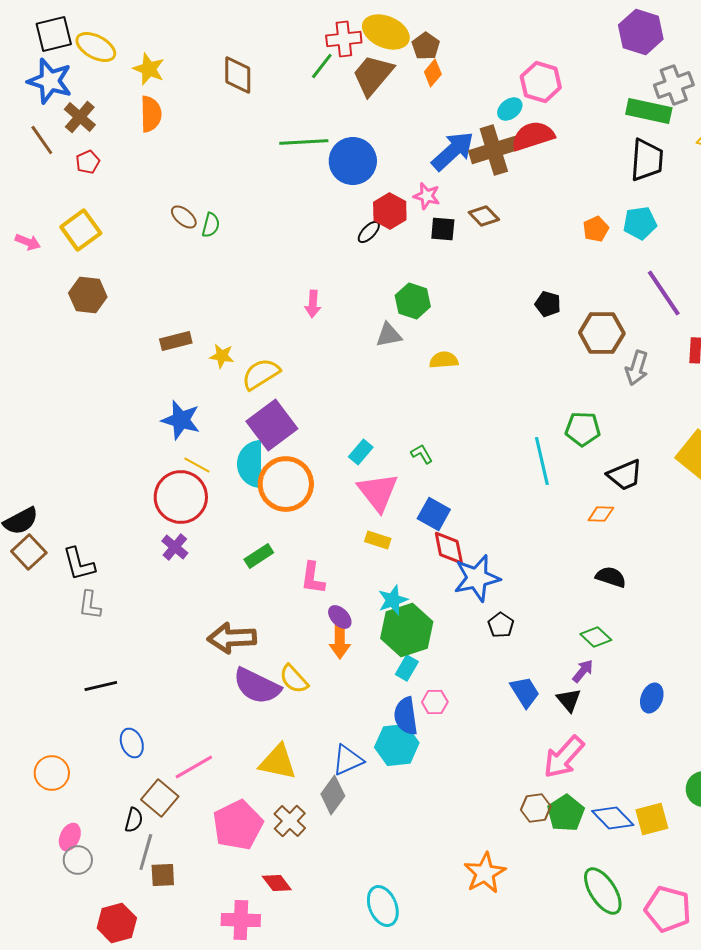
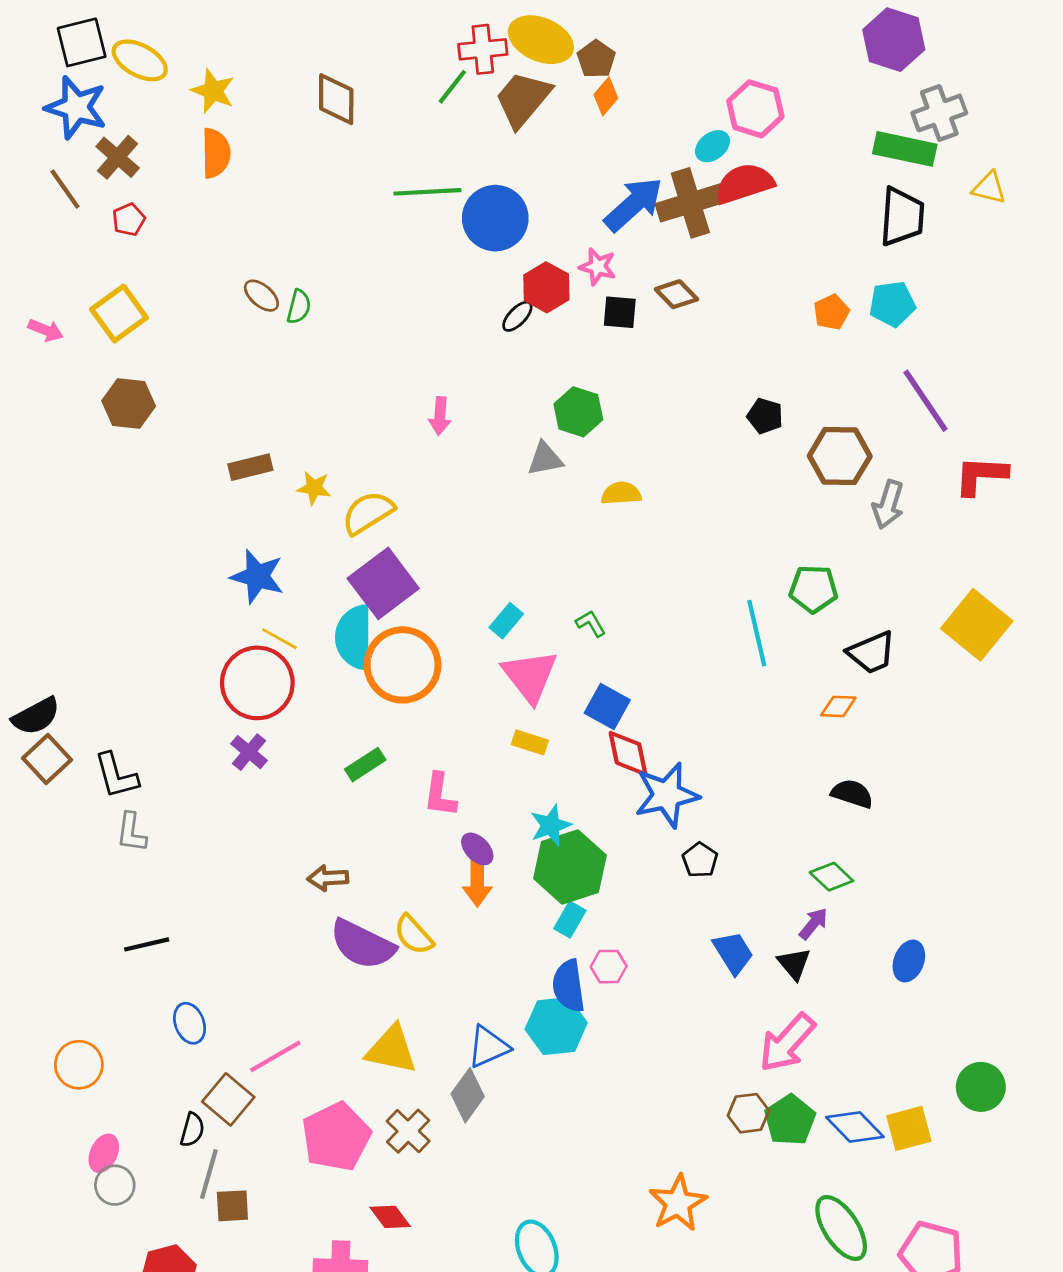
brown arrow: (232, 638) -> (328, 878), size x0.6

